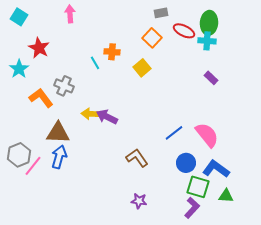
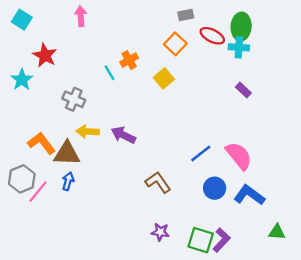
orange cross: (112, 52) -> (129, 60), turned -35
orange L-shape: (41, 98) -> (41, 143), moved
yellow arrow: (91, 114) -> (88, 132), moved
blue arrow: (59, 157) -> (68, 181), size x0.7
green square: (198, 187) -> (201, 240), moved
green triangle: (226, 196) -> (277, 232), moved

